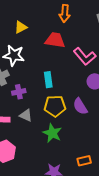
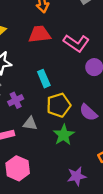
purple semicircle: (80, 106) -> (88, 112), moved
green star: (52, 133) -> (64, 135), turned 30

